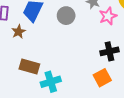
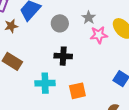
black cross: (109, 51) -> (63, 56), moved
cyan cross: (51, 82) -> (45, 83), moved

